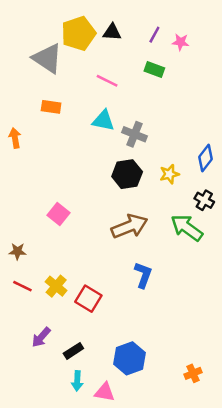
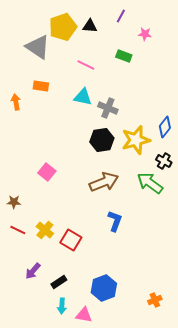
purple line: (154, 35) -> (121, 16), moved
orange arrow: (15, 138) -> (16, 102), moved
yellow star: (169, 174) -> (136, 140), size x1.8

